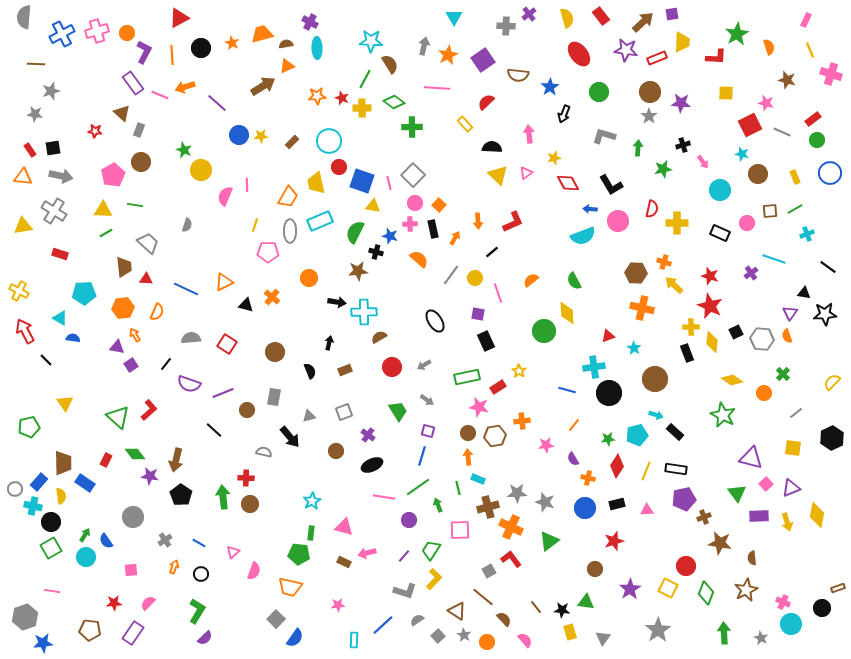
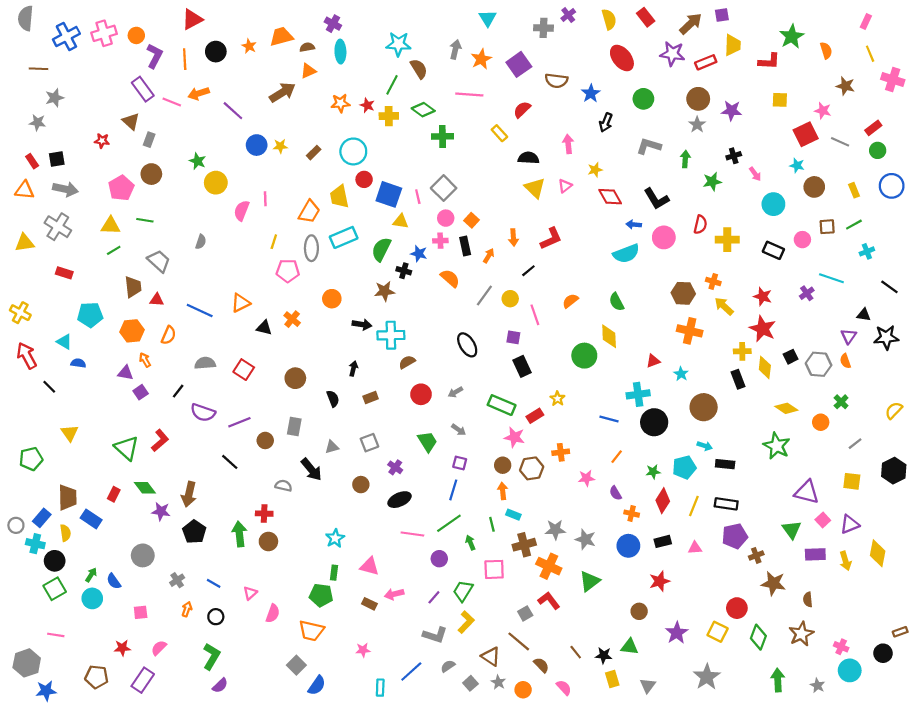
green rectangle: (467, 377) -> (502, 405), turned 35
black rectangle: (675, 432) -> (725, 464), turned -36

